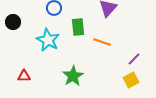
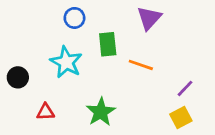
black circle: (13, 22) -> (18, 77), moved
red triangle: (24, 76) -> (45, 112), moved

